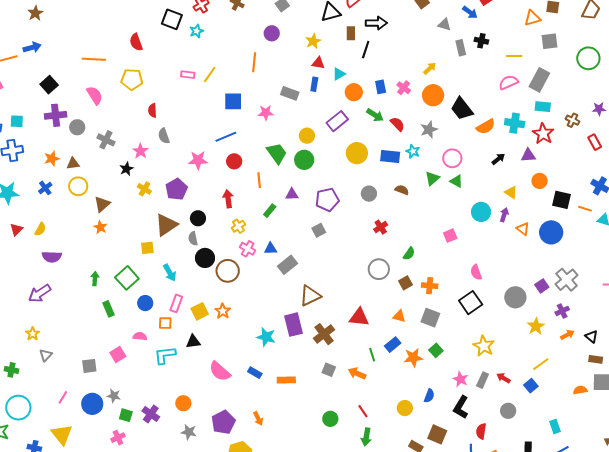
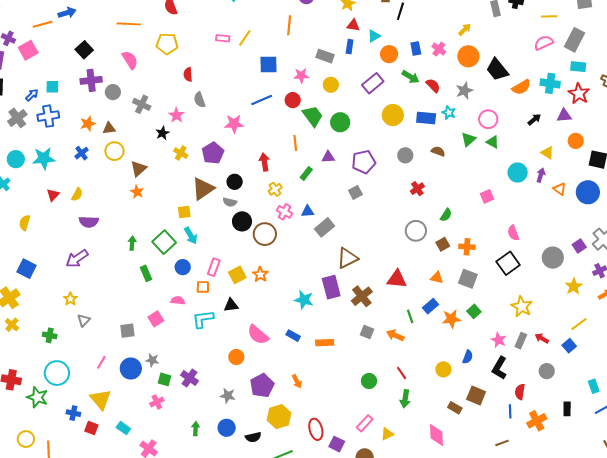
yellow circle: (307, 136) -> (331, 85), moved
red circle: (234, 161) -> (293, 100), moved
gray semicircle: (193, 239) -> (230, 202), turned -64
cyan arrow: (170, 273) -> (191, 236), moved
orange circle: (183, 403) -> (236, 357), moved

